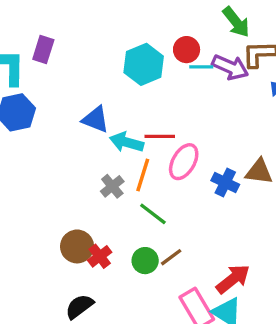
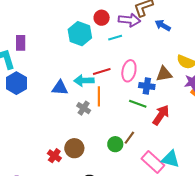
cyan line: (201, 67) -> (115, 38), moved
blue triangle: (96, 119) -> (60, 88), moved
pink ellipse: (184, 162) -> (129, 71), moved
green line: (153, 214) -> (138, 104), moved
red cross: (100, 256) -> (54, 156), moved
red arrow: (233, 279) -> (161, 115), moved

